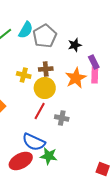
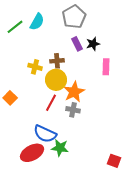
gray pentagon: (45, 36) -> (74, 17), moved
black star: (75, 45) -> (93, 44), moved
purple rectangle: (94, 62) -> (77, 44), moved
orange star: (76, 78) -> (74, 92), moved

